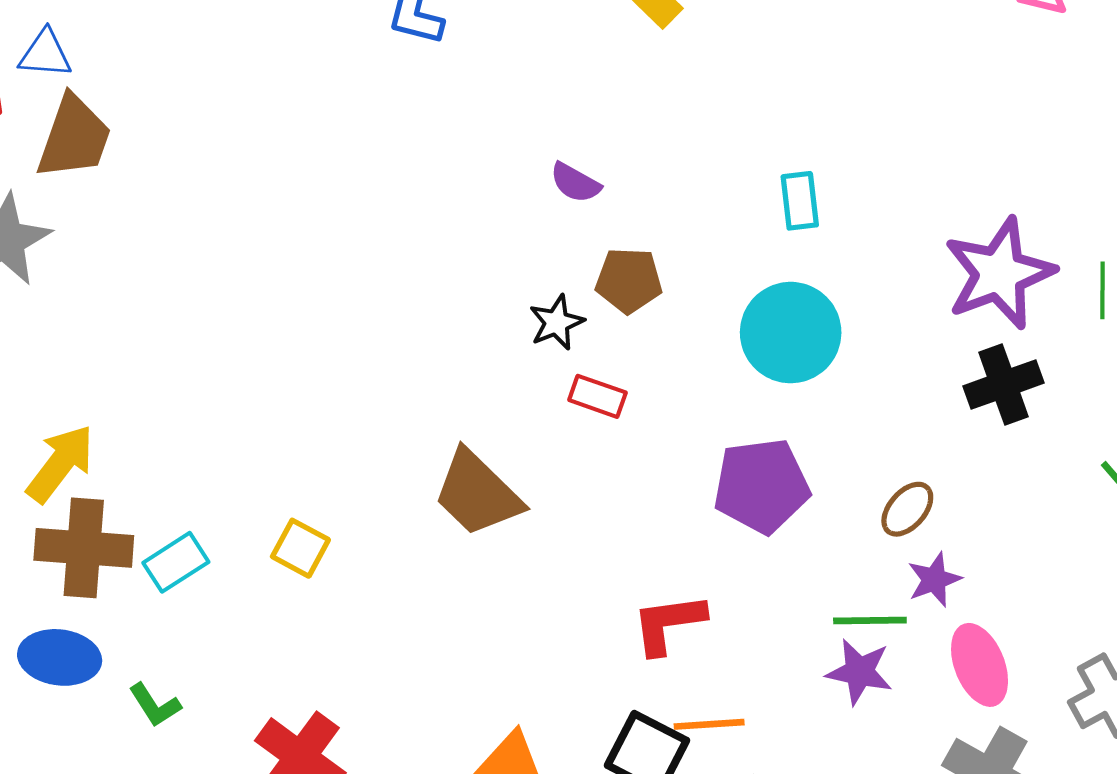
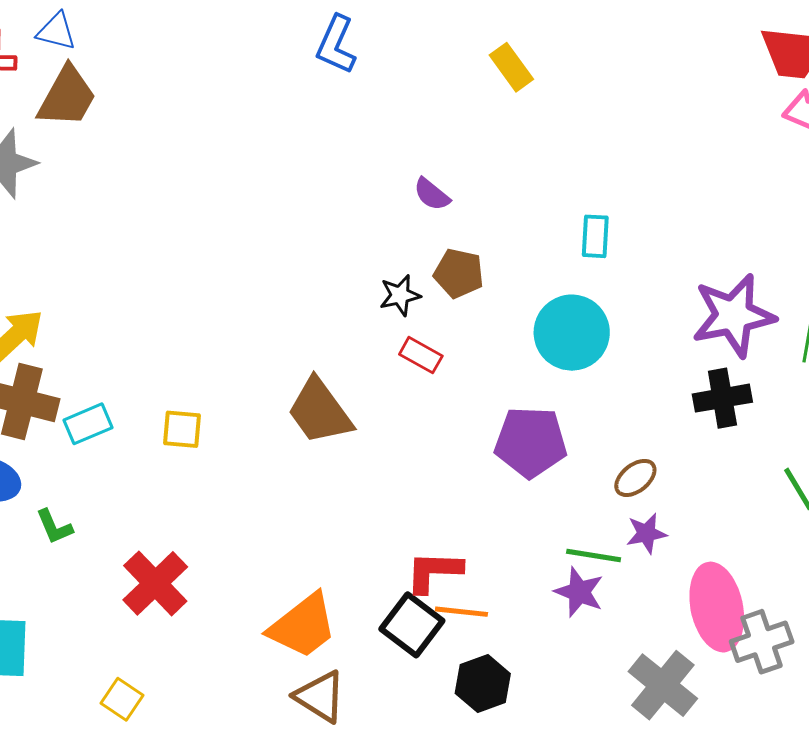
yellow square: (300, 548) -> (182, 429), turned -33
red L-shape: (669, 624) -> (434, 572), moved
pink ellipse: (980, 665) -> (717, 607), moved, size x1.4

